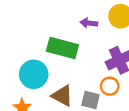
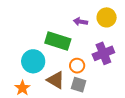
orange circle: (110, 86) -> (77, 66), moved

